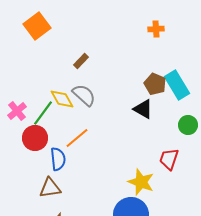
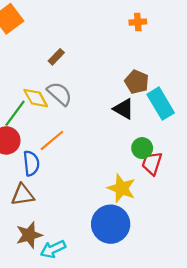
cyan rectangle: (177, 85) -> (161, 104), moved
green circle: (188, 125) -> (142, 148), moved

